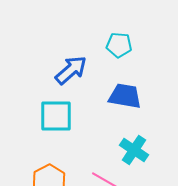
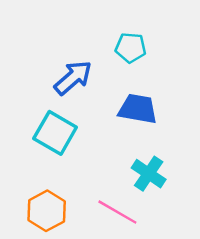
cyan square: (56, 116) -> (55, 133), turned 30

